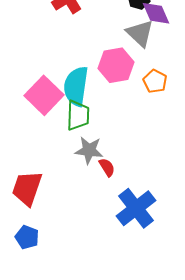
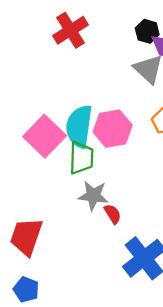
pink hexagon: (116, 65) -> (113, 129), moved

